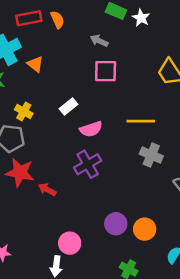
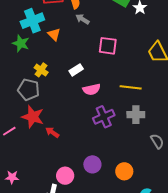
gray arrow: (99, 41) -> (83, 19), moved
gray cross: (151, 155) -> (136, 115), turned -30
purple cross: (88, 164) -> (104, 117), moved
purple circle: (116, 224) -> (92, 164), moved

